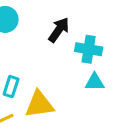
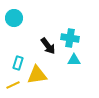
black arrow: (59, 30) -> (48, 46), moved, turned 108

